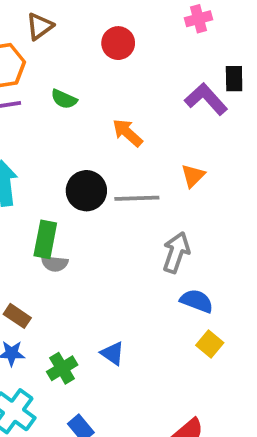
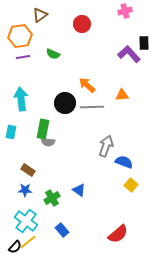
orange arrow: (128, 133) -> (87, 85), moved
orange triangle: (193, 176) -> (122, 95), turned 40
gray arrow: (176, 252) -> (106, 146), moved

